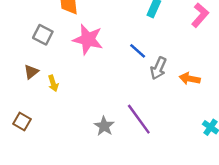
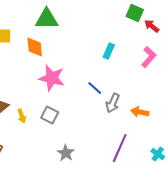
gray square: (43, 35) -> (50, 115), moved
purple line: (139, 119) -> (120, 148), moved, turned 60

